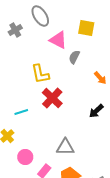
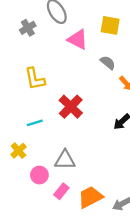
gray semicircle: (74, 57) -> (108, 63), moved, turned 104
yellow L-shape: (40, 74) -> (35, 79), moved
gray triangle: (65, 147) -> (65, 160), moved

